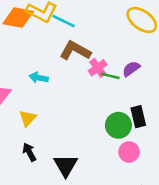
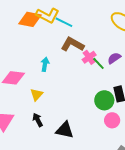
green line: (110, 76) -> (98, 63), turned 32
cyan arrow: (39, 78) -> (45, 64), turned 88
black triangle: (66, 165) -> (65, 130), turned -48

